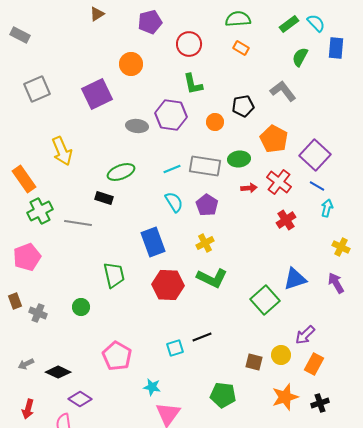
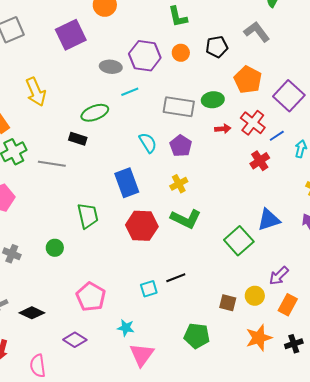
green L-shape: (193, 84) -> (178, 17), moved
orange circle: (215, 122) -> (181, 53), moved
cyan line: (172, 169) -> (130, 92), moved
blue line: (317, 186) -> (277, 136), moved, turned -63
purple diamond: (80, 399) -> (75, 340), moved

